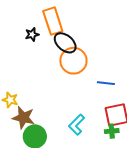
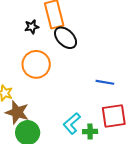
orange circle: (73, 61) -> (36, 64), moved
green cross: (112, 131) -> (90, 132), moved

